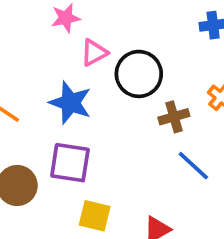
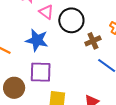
pink triangle: (94, 53) -> (46, 12), turned -49

